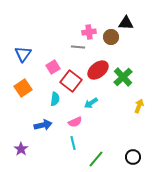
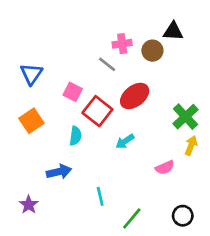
gray line: (78, 47) -> (107, 64), turned 32
pink square: (53, 67) -> (73, 92), turned -32
green cross: (123, 77) -> (185, 117), moved
pink semicircle: (75, 122) -> (165, 168), moved

